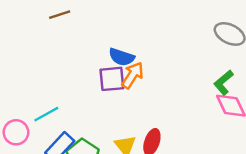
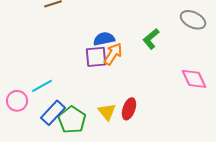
blue semicircle: (122, 57) -> (104, 39), turned 150
green L-shape: (224, 83) -> (151, 39), moved

